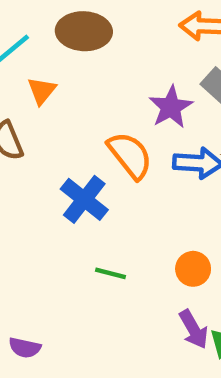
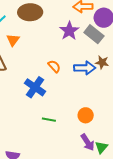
purple star: (171, 107) -> (69, 31), moved
orange semicircle: (130, 155) -> (54, 66), size x0.6

